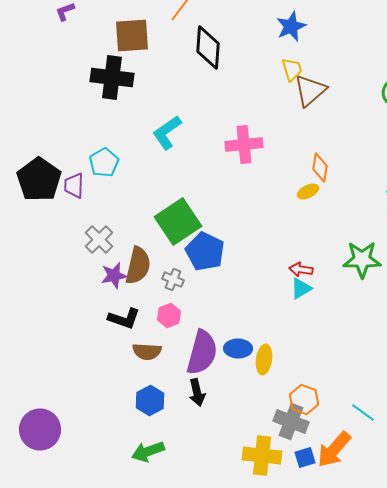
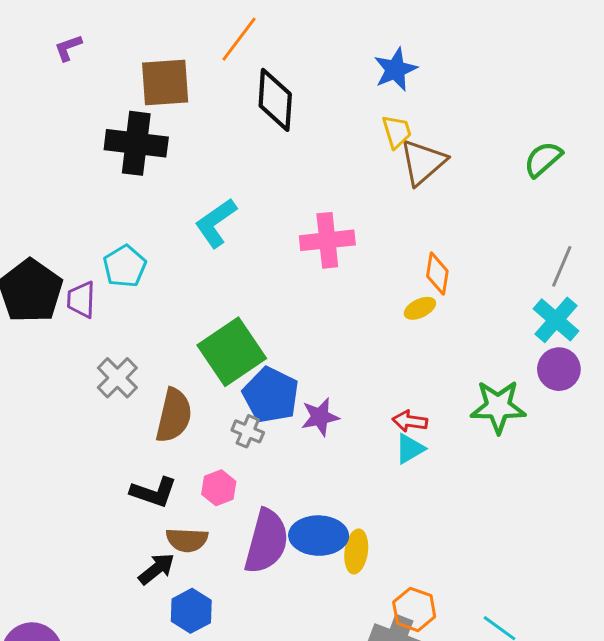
purple star: (114, 276) -> (320, 417), moved
gray cross: (173, 280) -> (248, 431), moved
blue ellipse: (238, 348) -> (319, 536), size x1.4
black arrow: (197, 392) -> (156, 569), moved, turned -116

